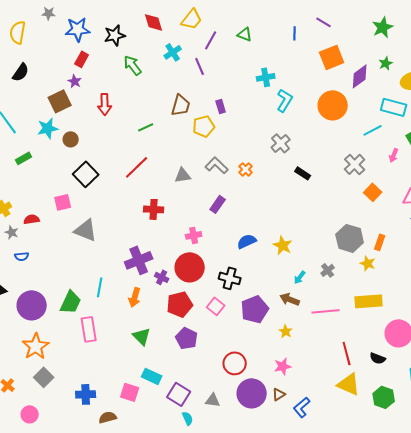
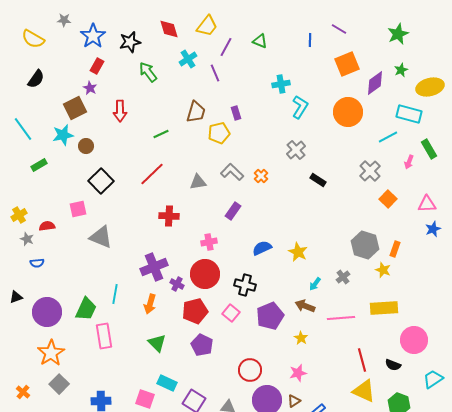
blue star: (78, 29) -> (93, 36), turned -30
yellow semicircle: (18, 32) -> (33, 39), turned -70

